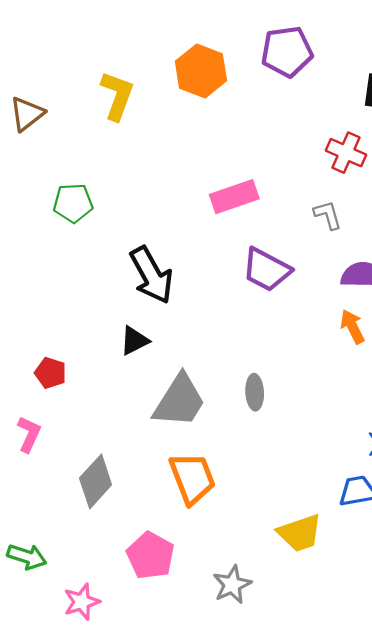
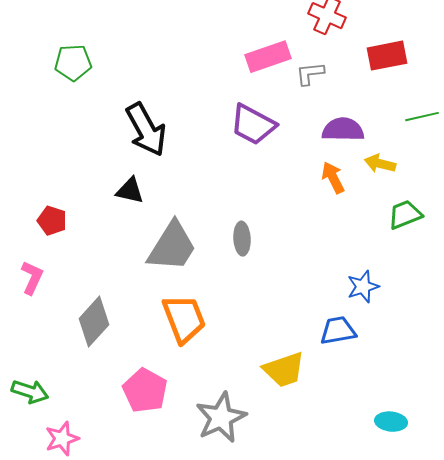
pink rectangle: (234, 197) -> (268, 57), moved
gray L-shape: (328, 215) -> (310, 74), turned -80
black triangle: (134, 341) -> (130, 191), turned 40
gray star: (232, 585) -> (221, 418), size x1.4
pink star: (82, 602) -> (62, 439), moved

